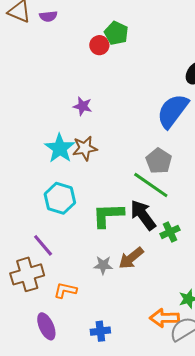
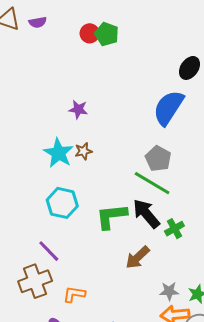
red circle: (99, 45) -> (90, 33), moved
brown star: (85, 148) -> (83, 151), size x0.7
gray star: (103, 265) -> (169, 291), moved

